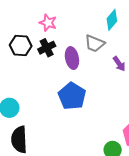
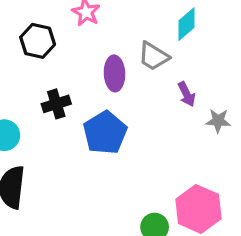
black cross: (47, 48) -> (56, 104), moved

